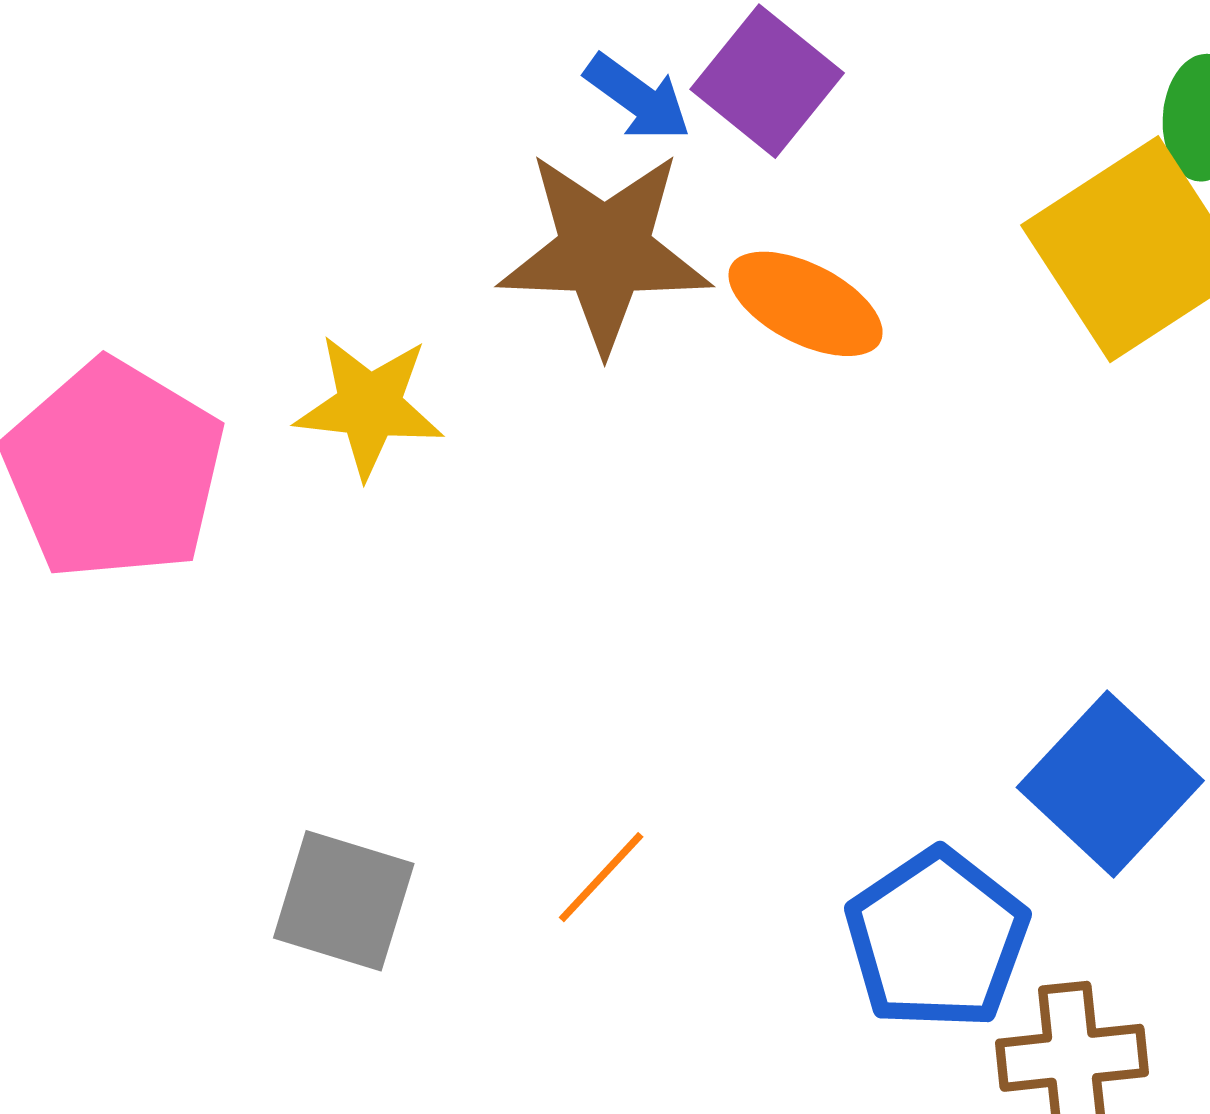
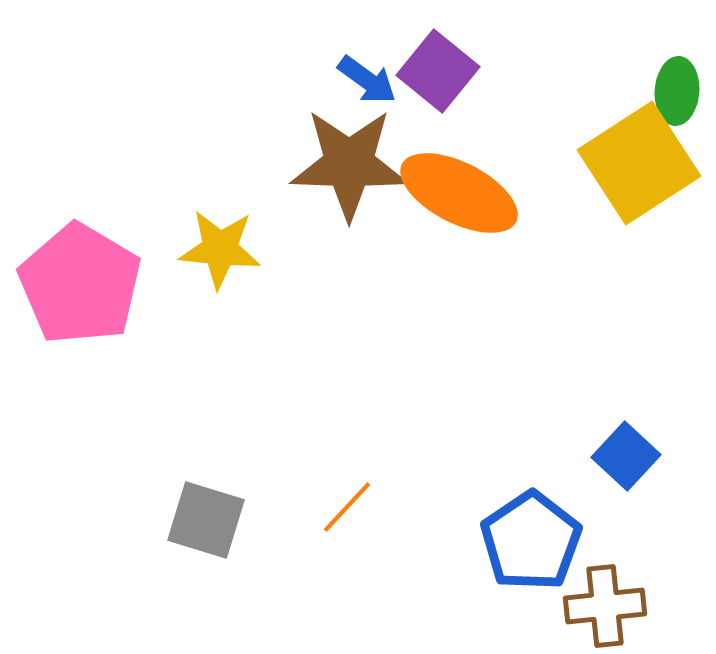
orange ellipse: (806, 304) -> (459, 193), size x1.4
blue square: (1110, 784) -> (626, 456), size x0.7

